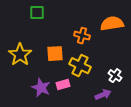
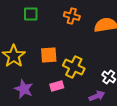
orange cross: (82, 36) -> (72, 16), moved
purple star: (41, 88) -> (24, 89), moved

